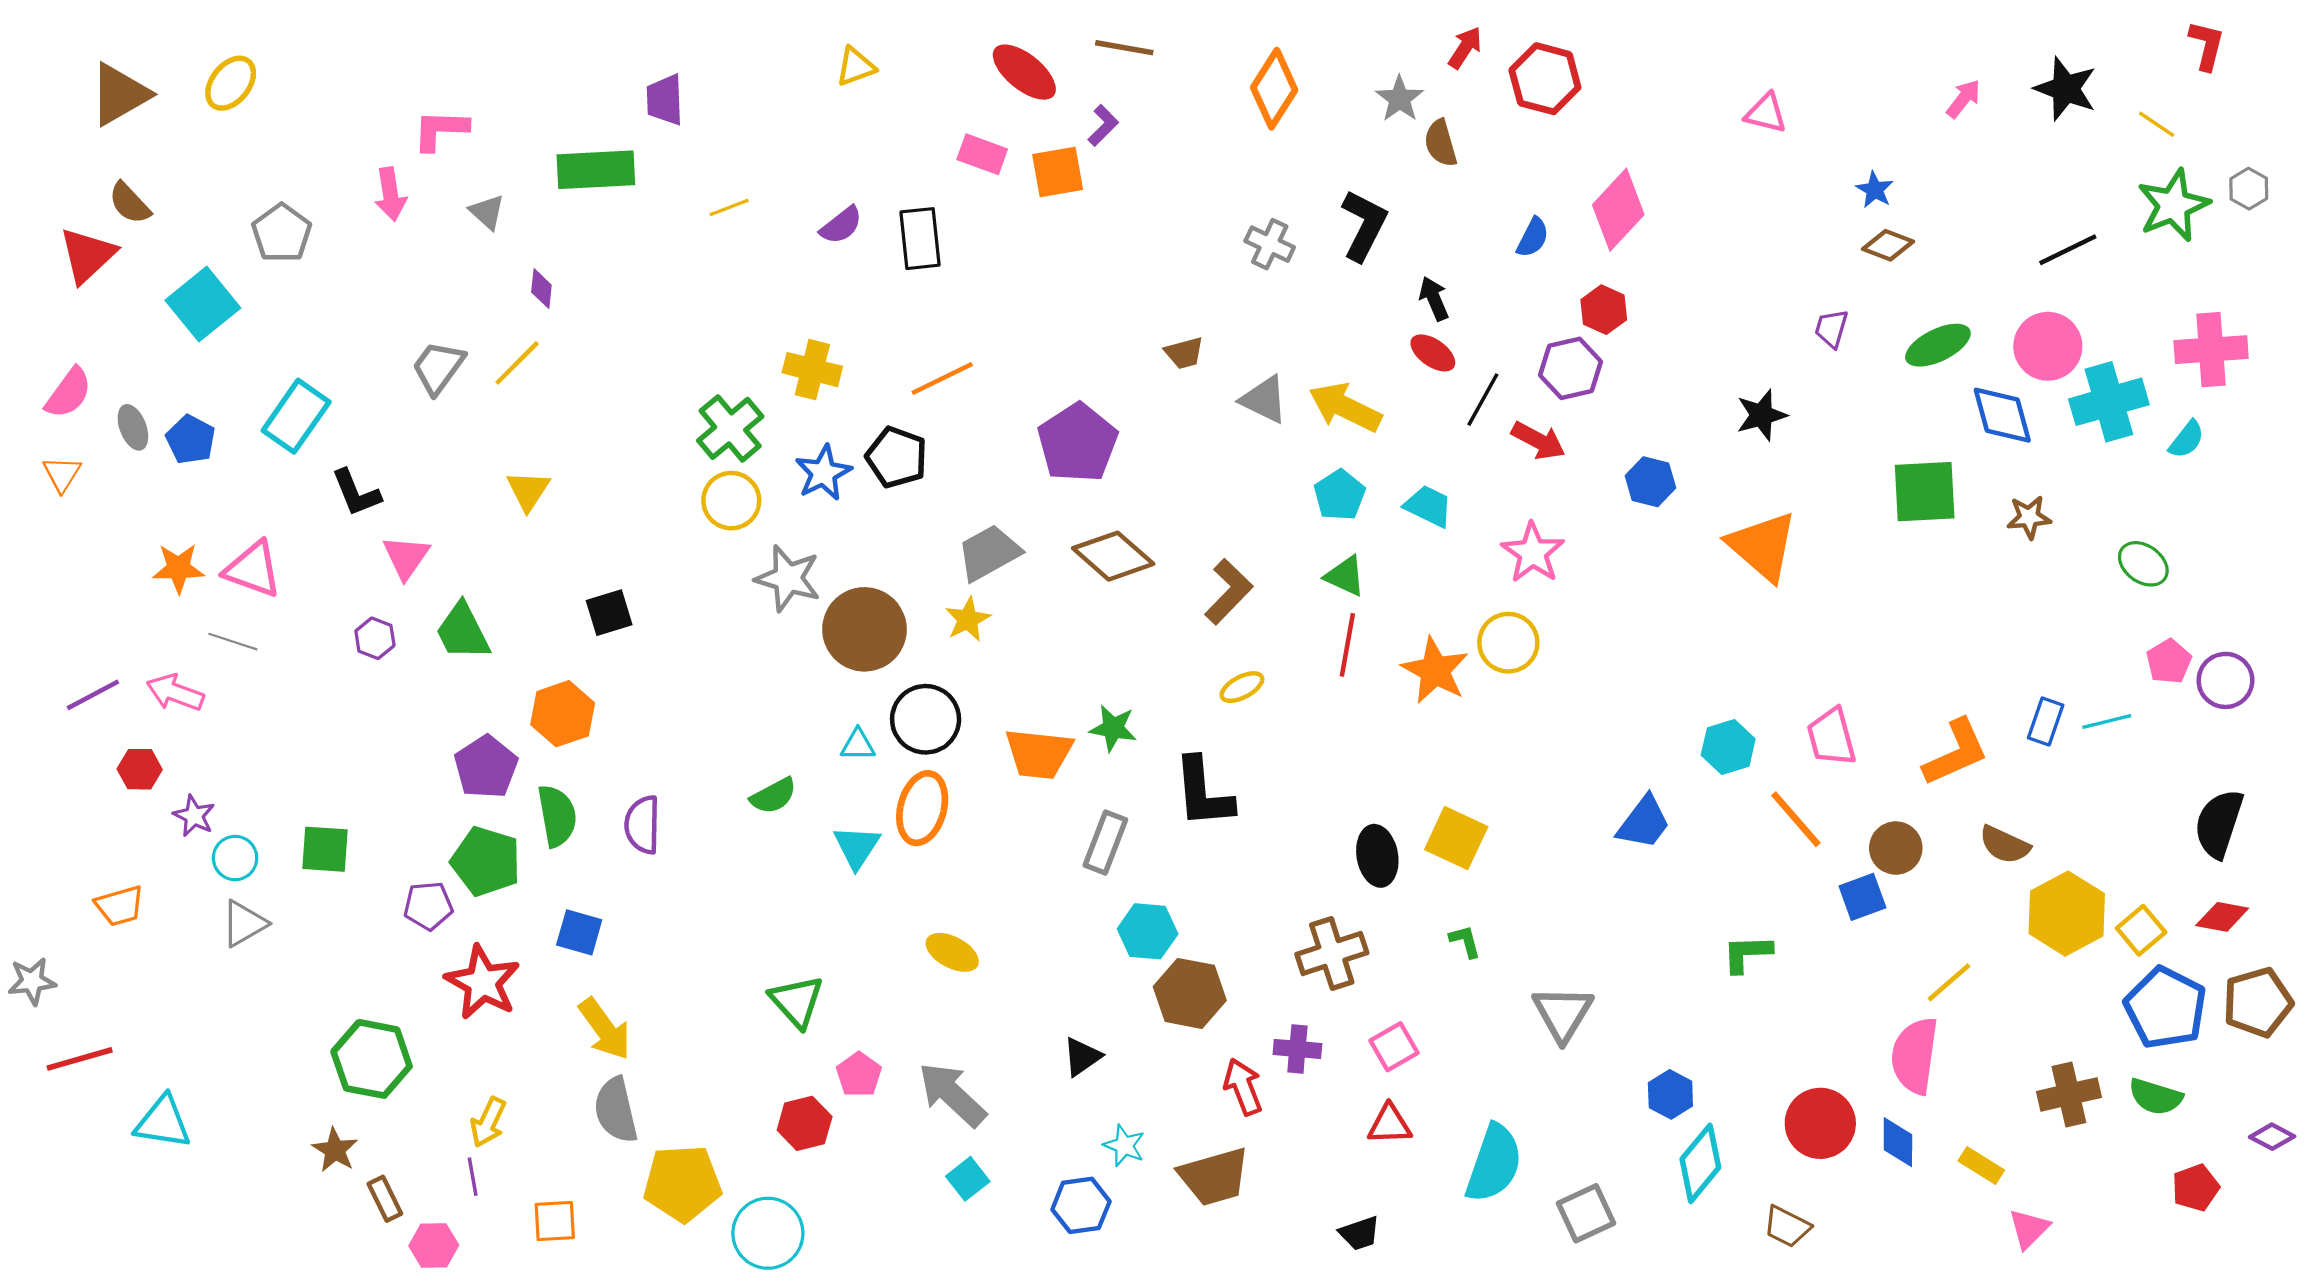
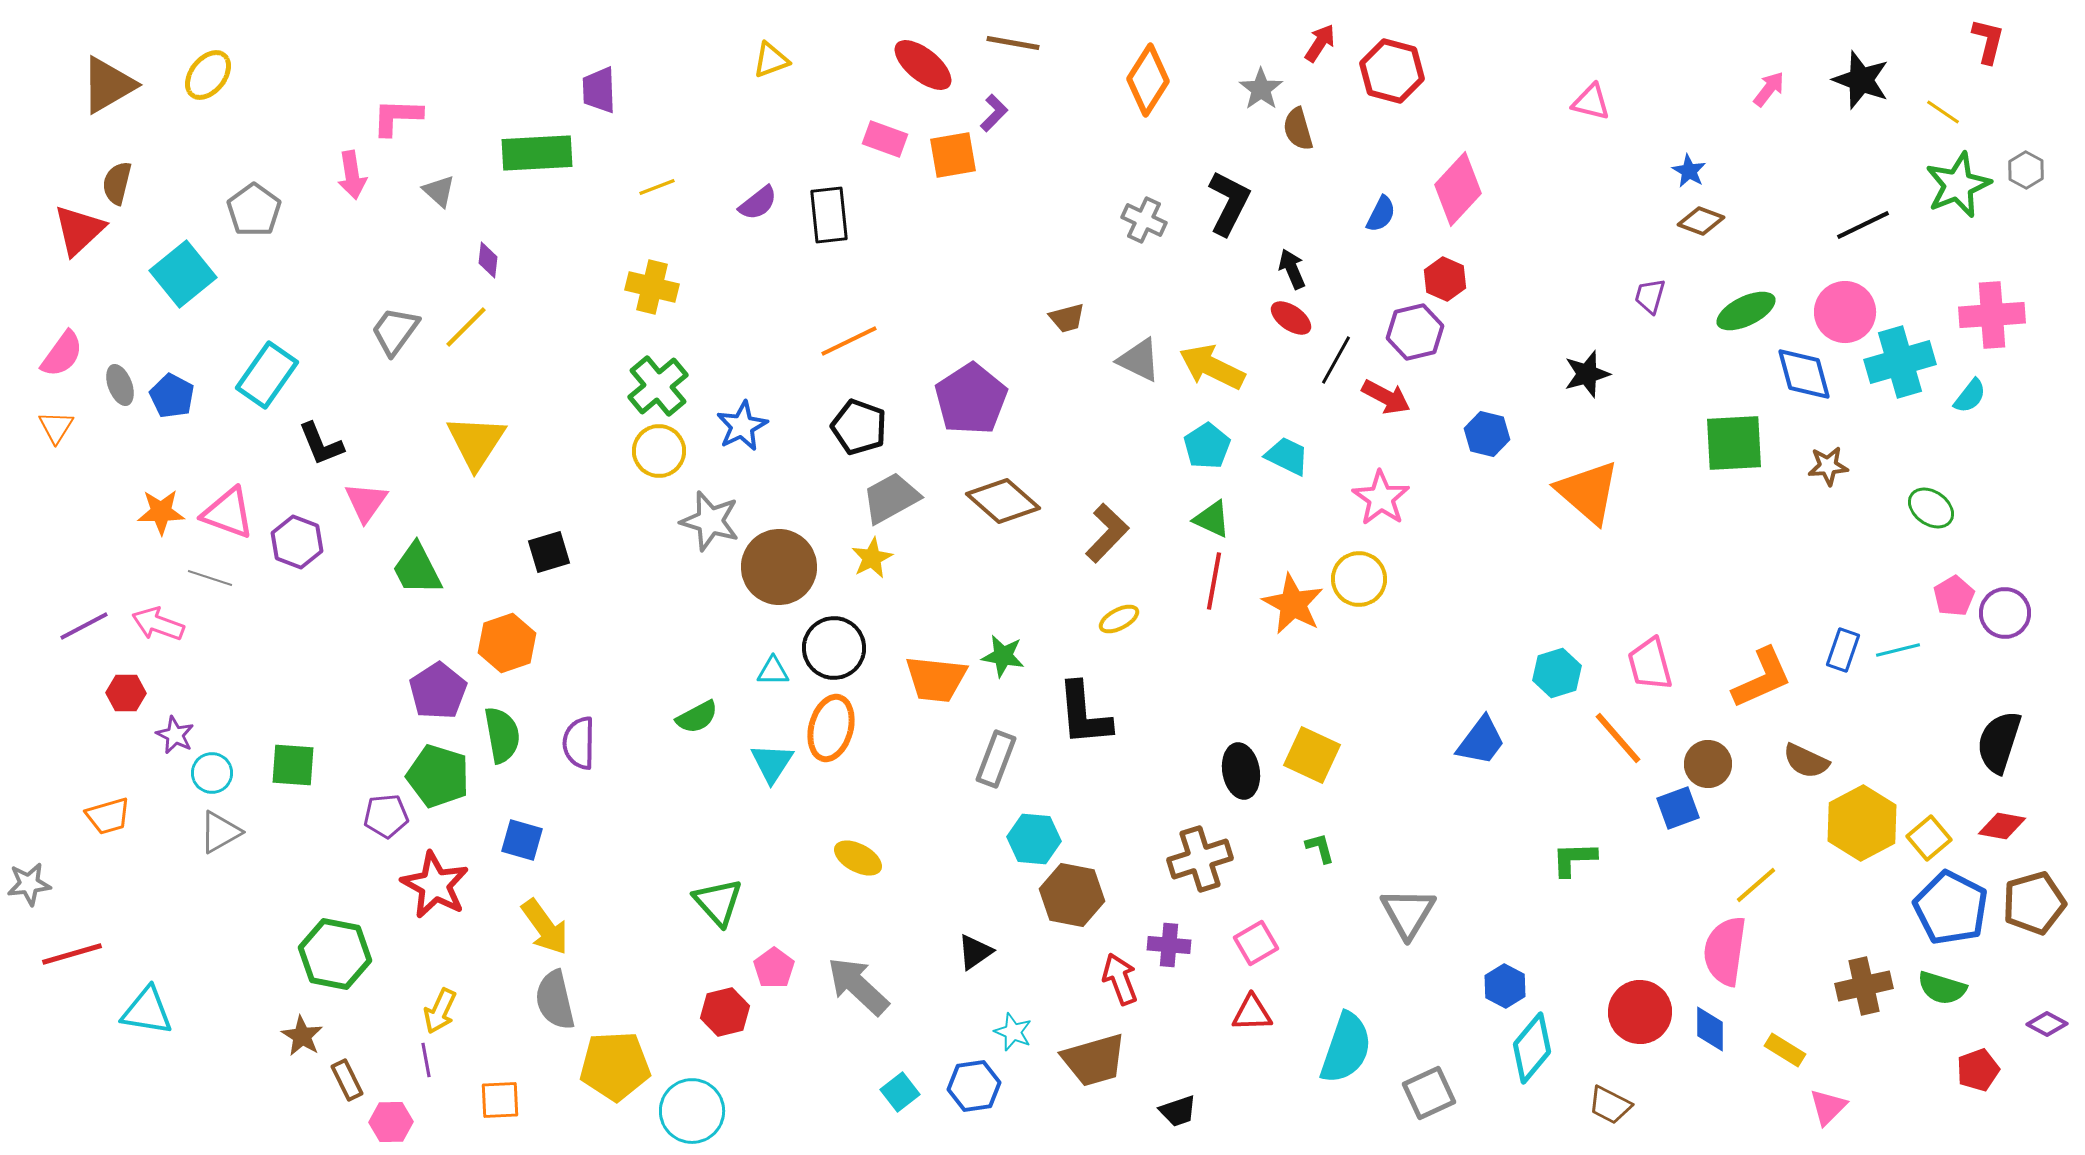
brown semicircle: (130, 203) -> (117, 183), turned 57
yellow cross: (812, 370) -> (652, 287), moved
black pentagon: (897, 457) -> (859, 427), moved
yellow triangle: (528, 491) -> (476, 442), size x1.5
purple hexagon: (375, 638) -> (297, 542), moved, size x1.4
cyan square: (968, 1179) -> (900, 1092), moved
black trapezoid: (1360, 1233) -> (1178, 1111), moved

